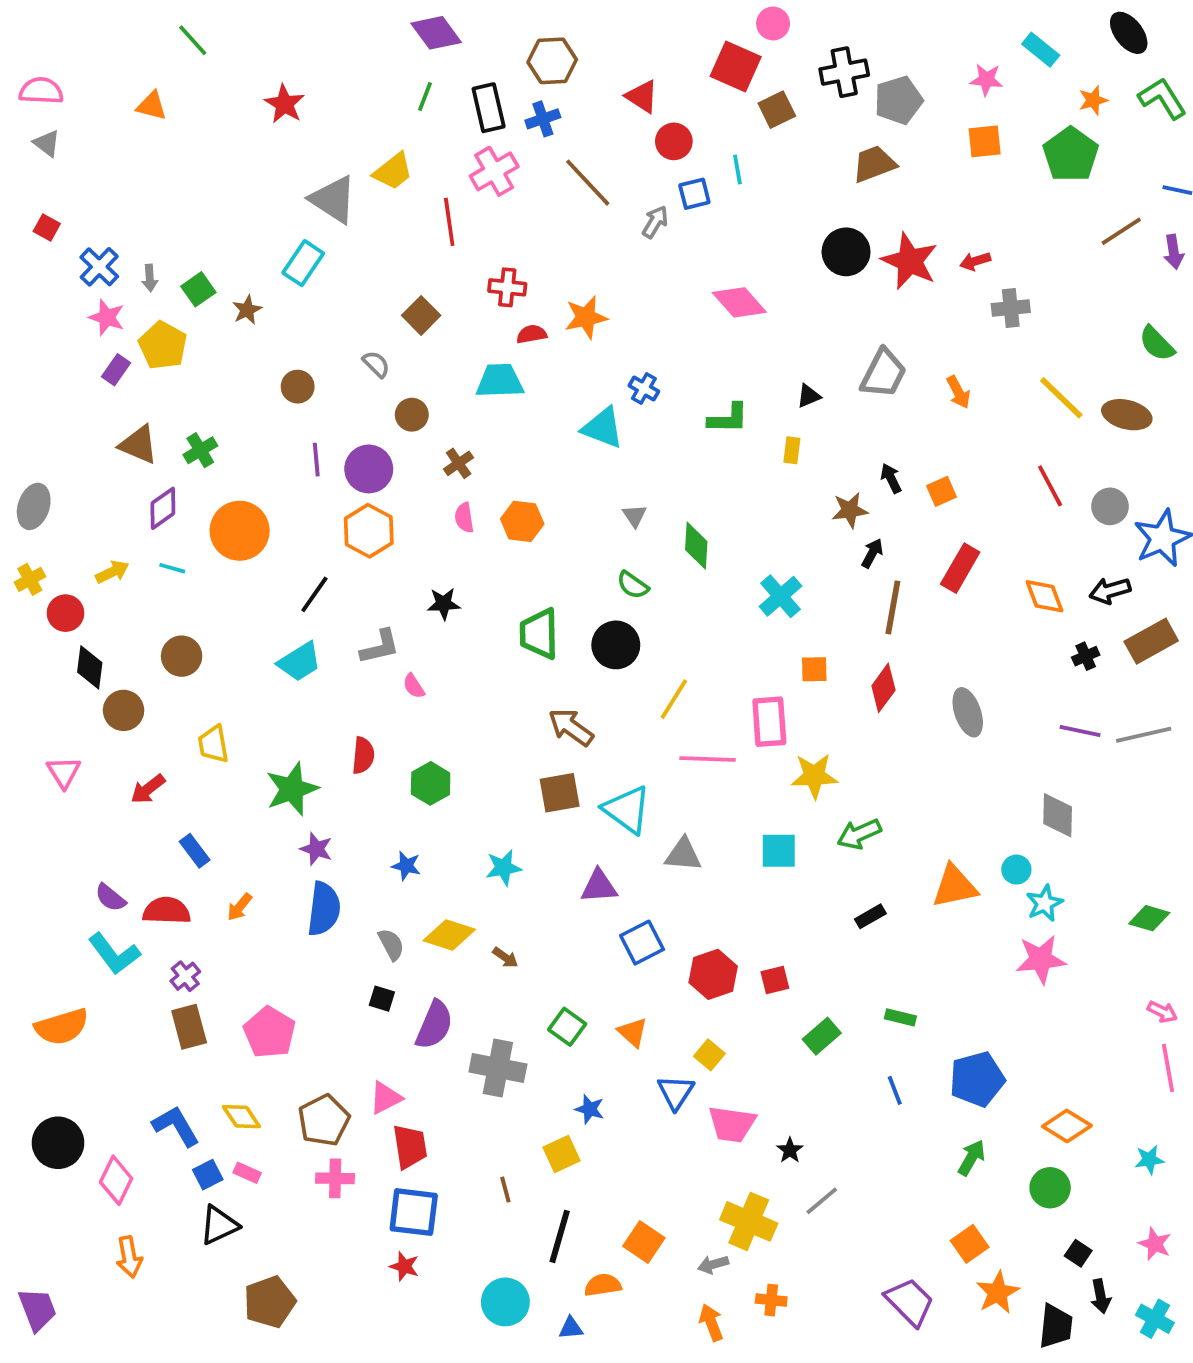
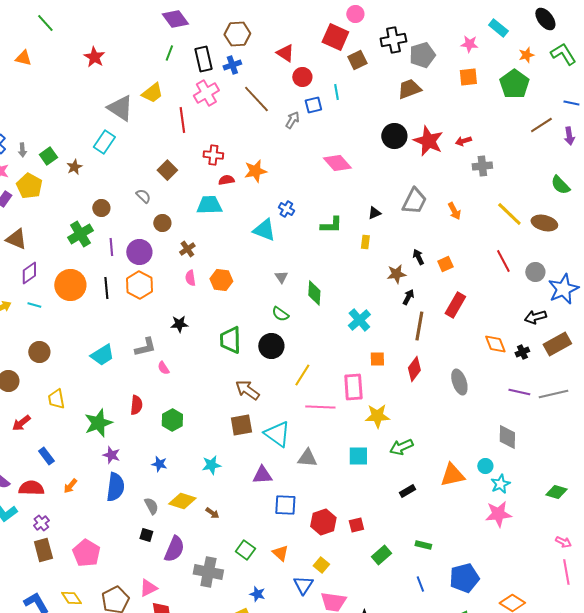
green cross: (200, 450) -> (80, 234), moved, size x1.4
black line: (314, 594) -> (106, 288), moved, turned -40
orange diamond: (1044, 596) -> (495, 344), moved
blue square: (642, 943) -> (285, 505), turned 30

